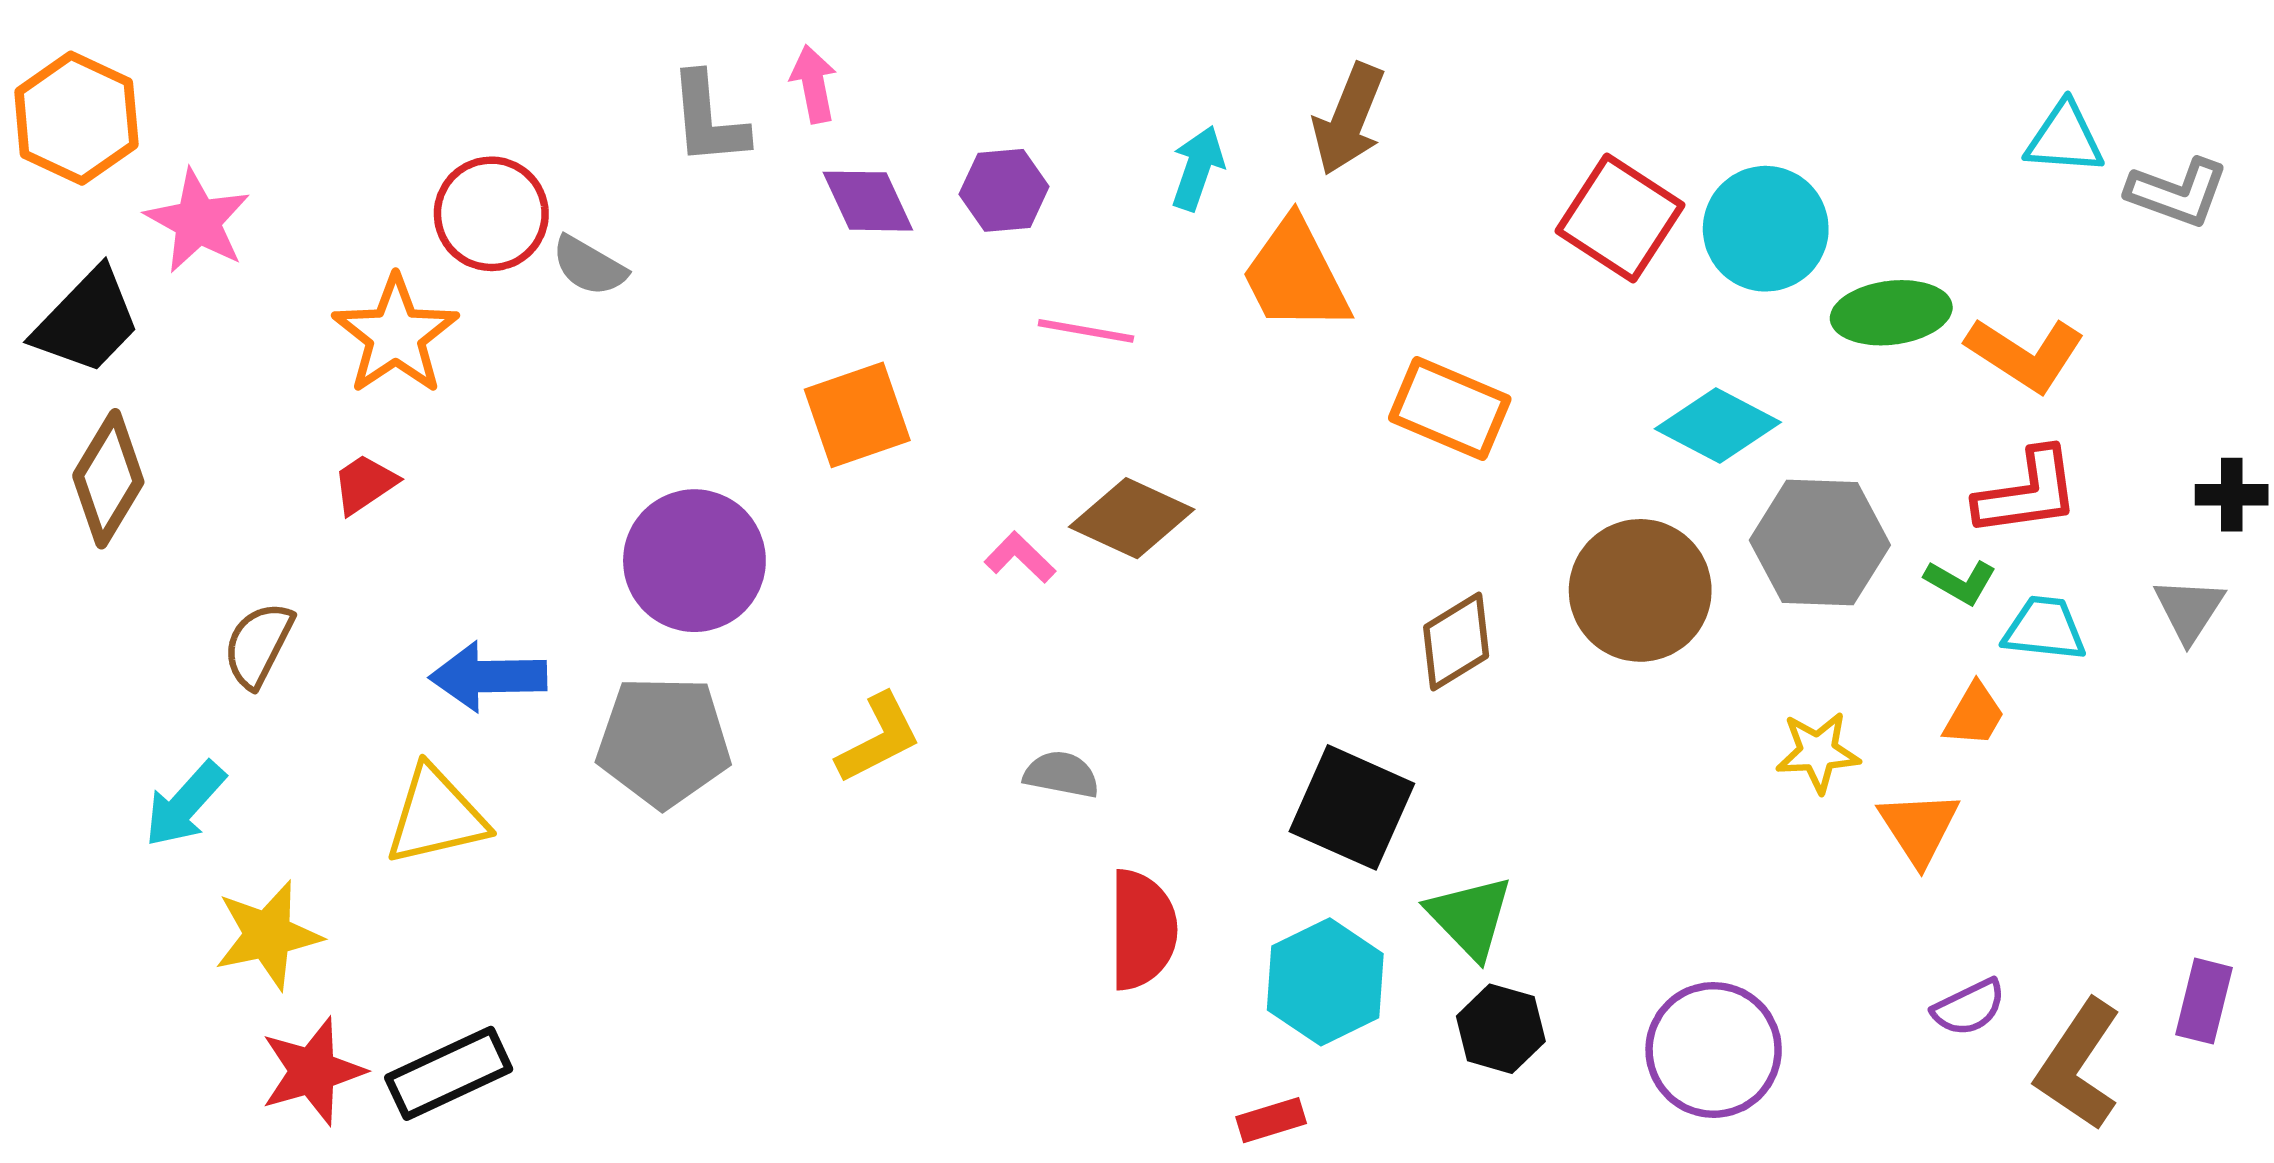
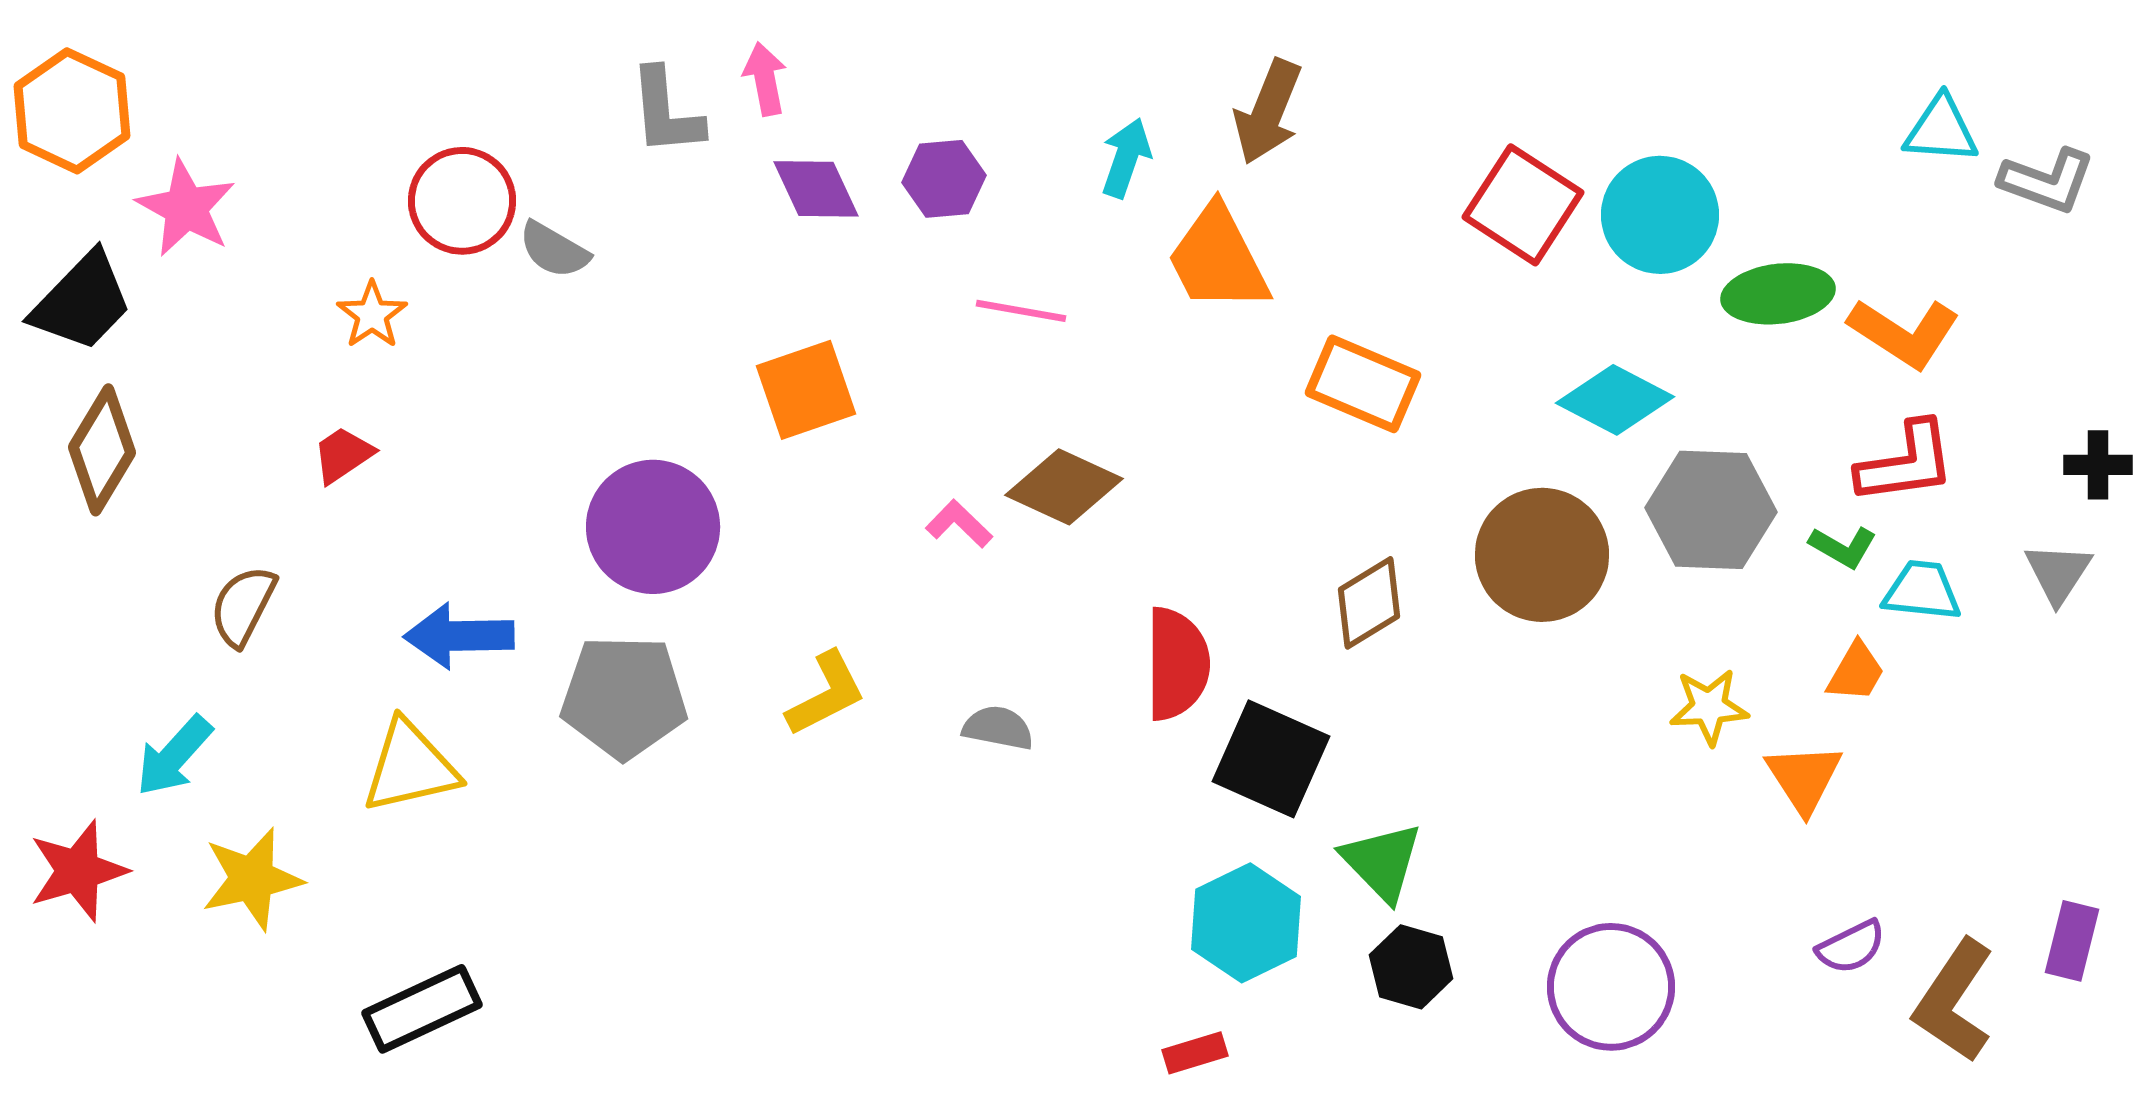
orange star: (396, 335) -> (372, 315), size x0.6
red semicircle: (1142, 930) -> (1177, 664), moved
red star: (313, 1071) -> (78, 871), moved

